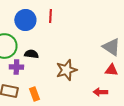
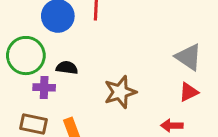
red triangle: (111, 70) -> (189, 92), turned -32

